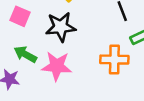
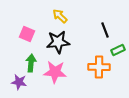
green arrow: (25, 54) -> (31, 63), turned 66

